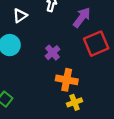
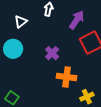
yellow cross: (75, 102) -> (87, 97), moved

